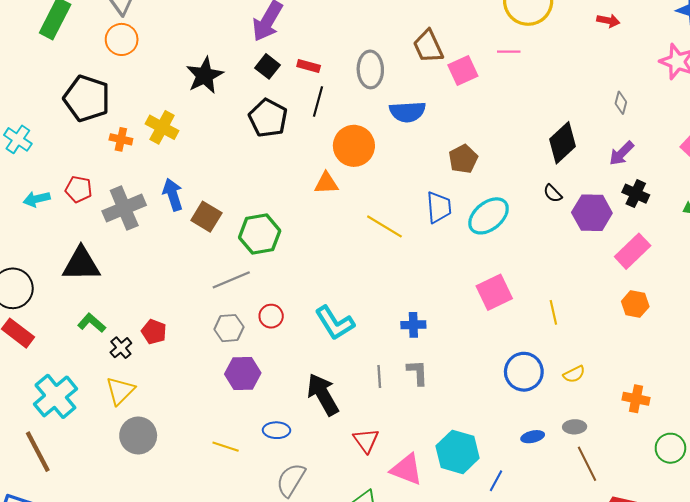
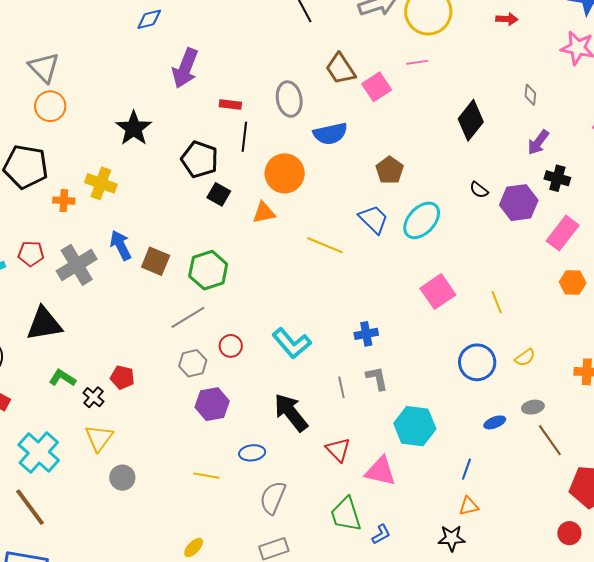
black square: (268, 66) -> (219, 194), moved
black diamond: (563, 143) -> (471, 120), moved
blue trapezoid: (439, 207) -> (373, 219), turned -32
gray circle: (138, 436) -> (122, 478), size x0.7
cyan hexagon: (458, 452) -> (415, 426), moved

